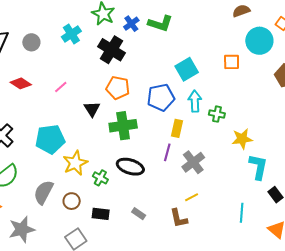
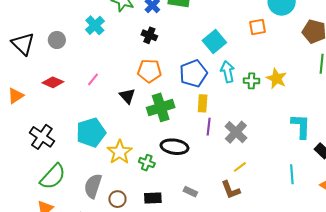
black cross: (111, 50) -> (149, 35), moved, size x0.6
yellow rectangle: (177, 128) -> (203, 103), moved
yellow star: (242, 139) -> (276, 79), moved, turned -30
brown circle: (72, 201) -> (117, 199), moved

